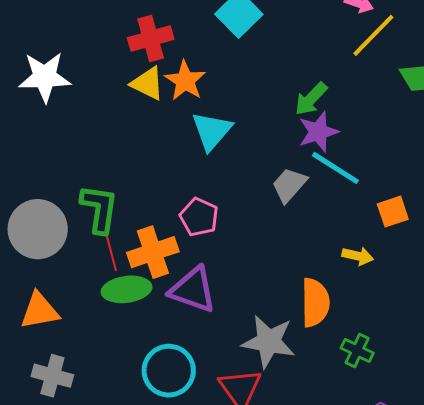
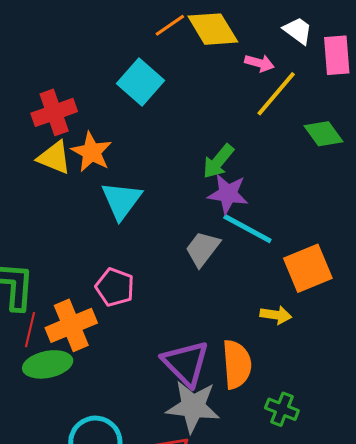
purple star: (318, 132) -> (228, 194), turned 30
orange square: (393, 212) -> (308, 268), size x1.5
red line: (111, 253) -> (30, 330), turned 32
purple triangle: (193, 290) -> (186, 363), moved, turned 30

